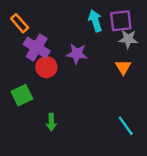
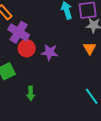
purple star: (77, 54) -> (50, 52), moved

